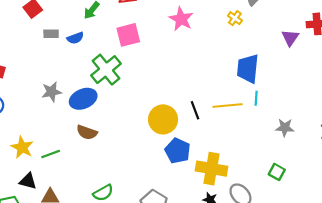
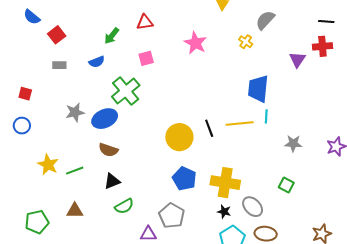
gray rectangle: (51, 34) -> (59, 65), moved
pink square: (128, 35) -> (146, 58), size x0.7
blue pentagon: (178, 151) -> (184, 179), moved
black triangle: (28, 181) -> (112, 181), moved, turned -36

